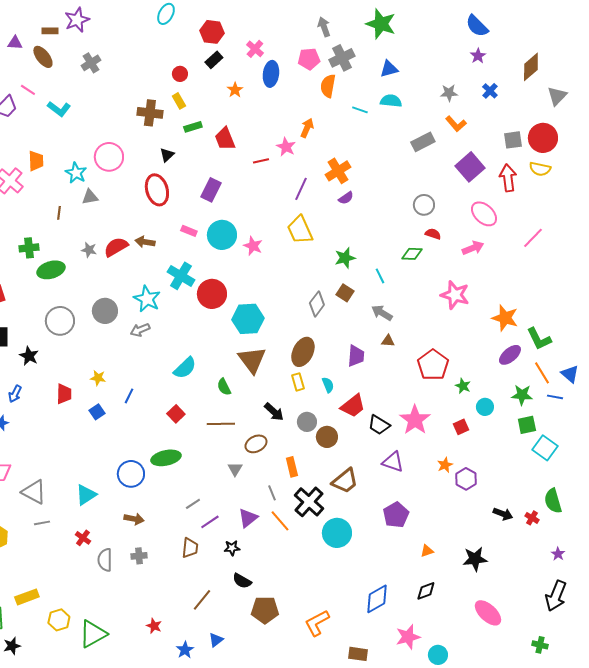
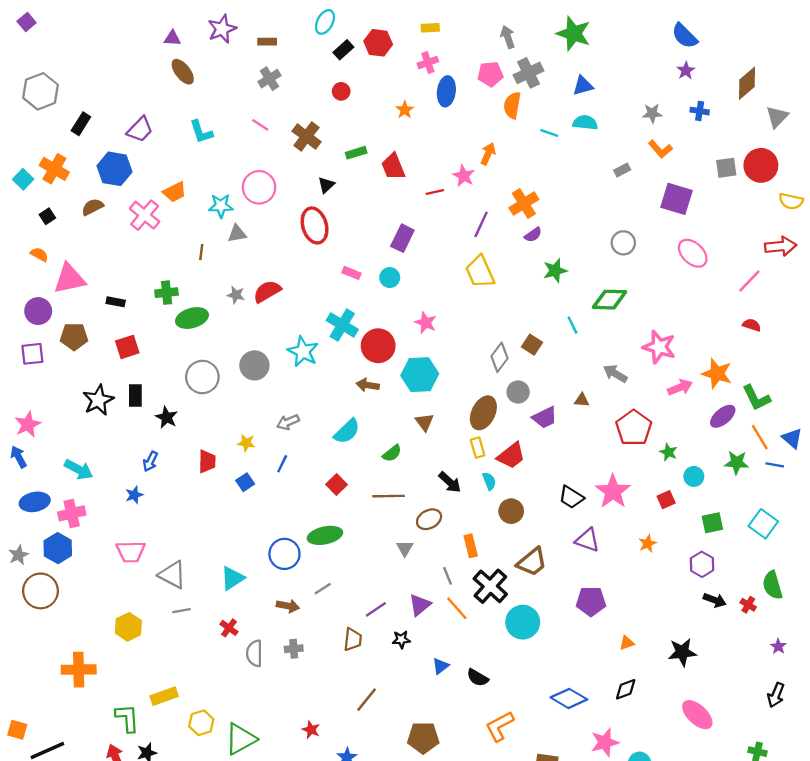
brown rectangle: (50, 31) -> (267, 42), moved
purple triangle: (15, 43) -> (172, 38), moved
pink cross: (255, 49) -> (428, 62), turned 30
black rectangle: (214, 60) -> (343, 50), moved
gray cross: (91, 63) -> (269, 79), moved
pink line: (28, 90) -> (260, 125), moved
blue cross: (490, 91) -> (700, 111), turned -35
yellow rectangle: (179, 101) -> (430, 28), moved, turned -63
cyan L-shape: (59, 109) -> (201, 132), turned 35
brown cross: (150, 113) -> (306, 136), turned 30
gray rectangle: (423, 142) -> (622, 170), size x0.6
orange trapezoid: (36, 161) -> (175, 192), turned 65
purple square: (470, 167) -> (676, 199), turned -32
yellow semicircle: (540, 169) -> (791, 201), moved
cyan star: (76, 173) -> (221, 206), turned -30
red arrow: (508, 178) -> (781, 246), moved, turned 92
purple rectangle: (211, 190) -> (402, 238), moved
red semicircle: (433, 234) -> (752, 325), moved
cyan circle: (222, 235) -> (390, 278), size x0.6
brown arrow: (145, 242) -> (368, 385), moved
pink star: (253, 246) -> (426, 323), moved
pink arrow: (473, 248) -> (680, 387), moved
green diamond: (412, 254) -> (609, 300), size x1.4
green star: (345, 258) -> (555, 271), moved
gray arrow: (382, 313) -> (615, 374), moved
gray arrow: (140, 330) -> (288, 422), moved
purple trapezoid: (356, 356) -> (545, 417), turned 60
brown triangle: (252, 360) -> (424, 422), size x0.6
cyan semicircle: (328, 385) -> (489, 481), moved
green semicircle: (224, 387) -> (392, 453), turned -102
red trapezoid: (353, 406) -> (511, 456), moved
gray circle: (307, 422) -> (518, 392), moved
green square: (527, 425) -> (712, 523), moved
purple hexagon: (466, 479) -> (702, 564), moved
gray line: (193, 504) -> (323, 589), moved
purple pentagon: (396, 515) -> (591, 601), turned 30
black semicircle: (242, 581) -> (478, 678), moved
black arrow: (556, 596) -> (776, 695), size x0.7
blue diamond: (377, 599) -> (569, 698), turned 60
brown pentagon: (265, 610) -> (423, 738), moved
blue triangle: (216, 640) -> (441, 666), moved

